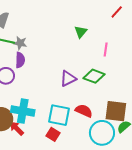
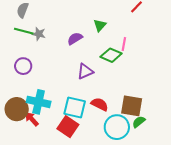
purple semicircle: (20, 60) -> (75, 39), moved, turned -126
green diamond: (94, 76) -> (111, 55), moved
red square: (53, 134) -> (68, 127), size x1.5

